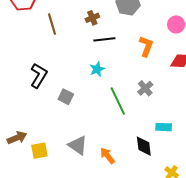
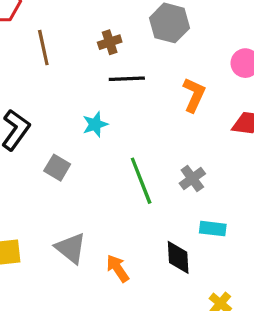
cyan star: (97, 69) -> (95, 124), moved
gray cross: (145, 88) -> (192, 179), moved

